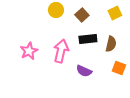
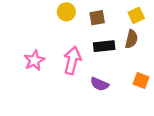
brown square: (82, 15) -> (97, 18), turned 32
brown semicircle: (111, 44) -> (131, 39), moved

